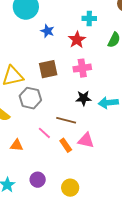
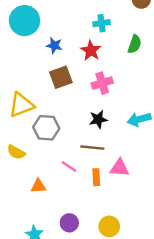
brown square: (48, 69) -> (61, 77), moved
black star: (83, 98) -> (98, 119), moved
orange rectangle: (66, 145) -> (96, 177), turned 40

